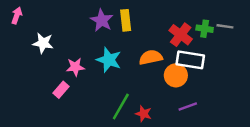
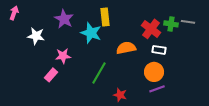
purple star: (102, 20) -> (64, 19), moved
cyan star: (109, 60) -> (91, 33), moved
white rectangle: (190, 60) -> (159, 50), size x0.6
orange circle: (176, 75) -> (154, 72), moved
green line: (121, 106) -> (99, 73), moved

